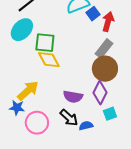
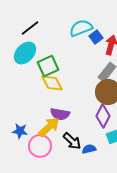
green square: (45, 43) -> (48, 66), turned -30
yellow arrow: (28, 91) -> (49, 127), moved
purple semicircle: (73, 97) -> (60, 114), moved

